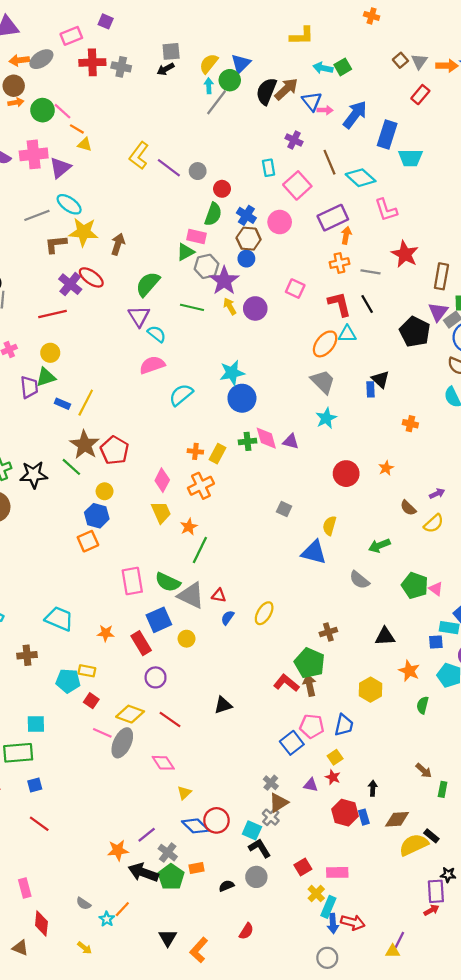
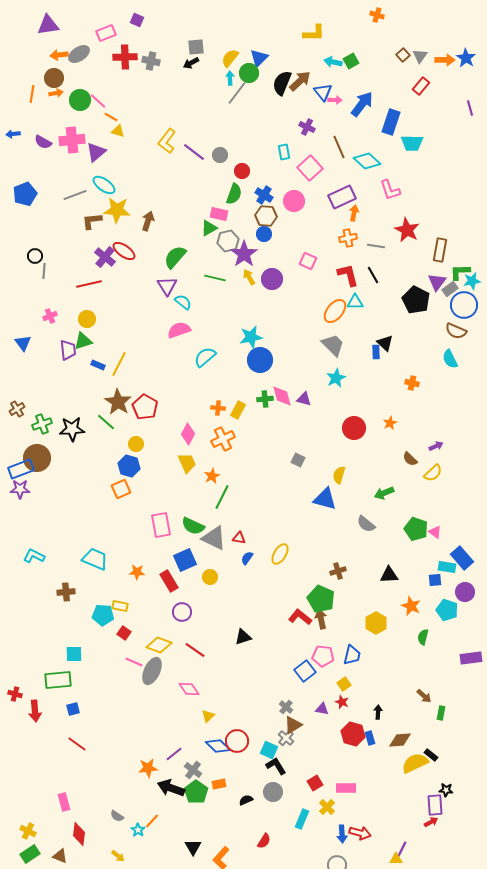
cyan rectangle: (328, 907) -> (302, 819), moved

